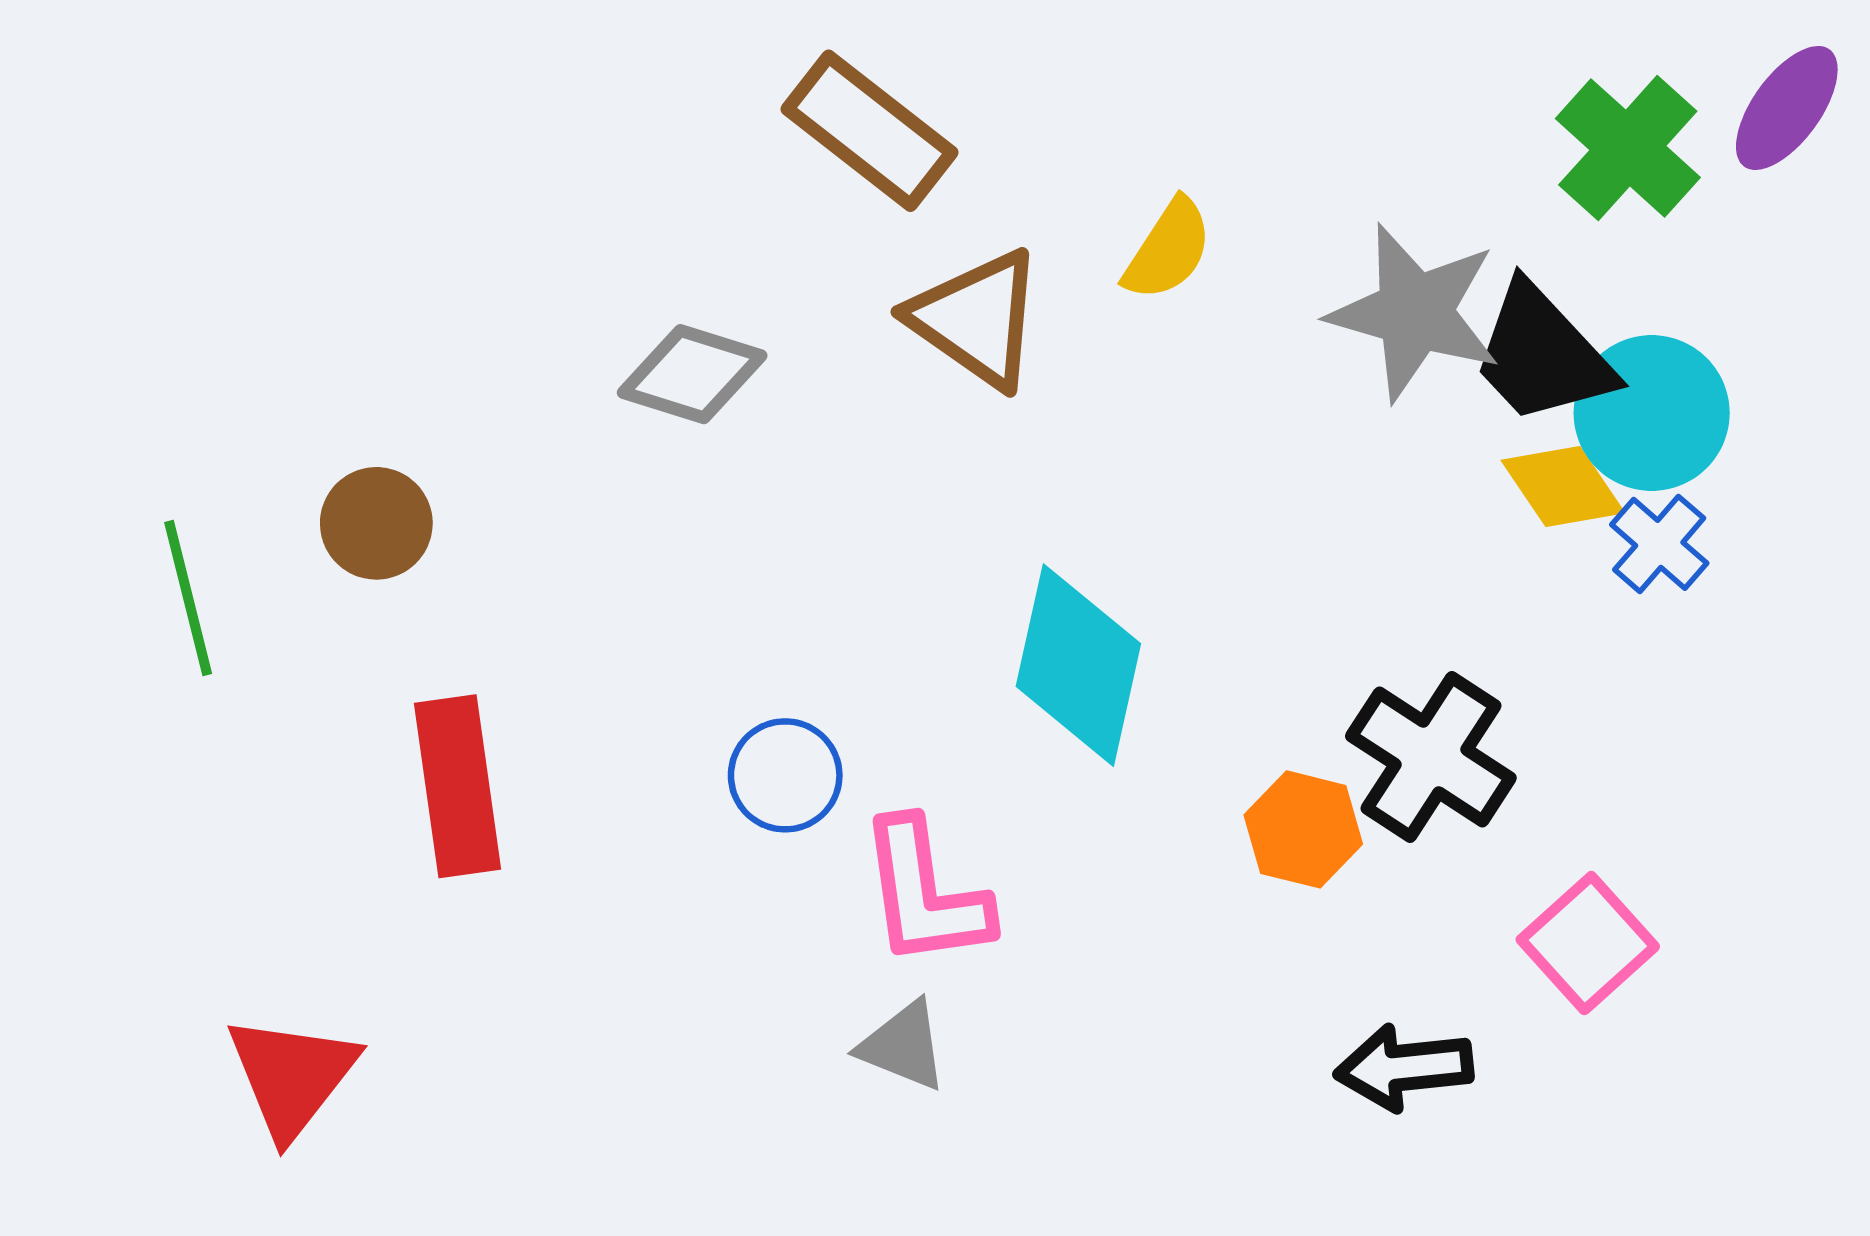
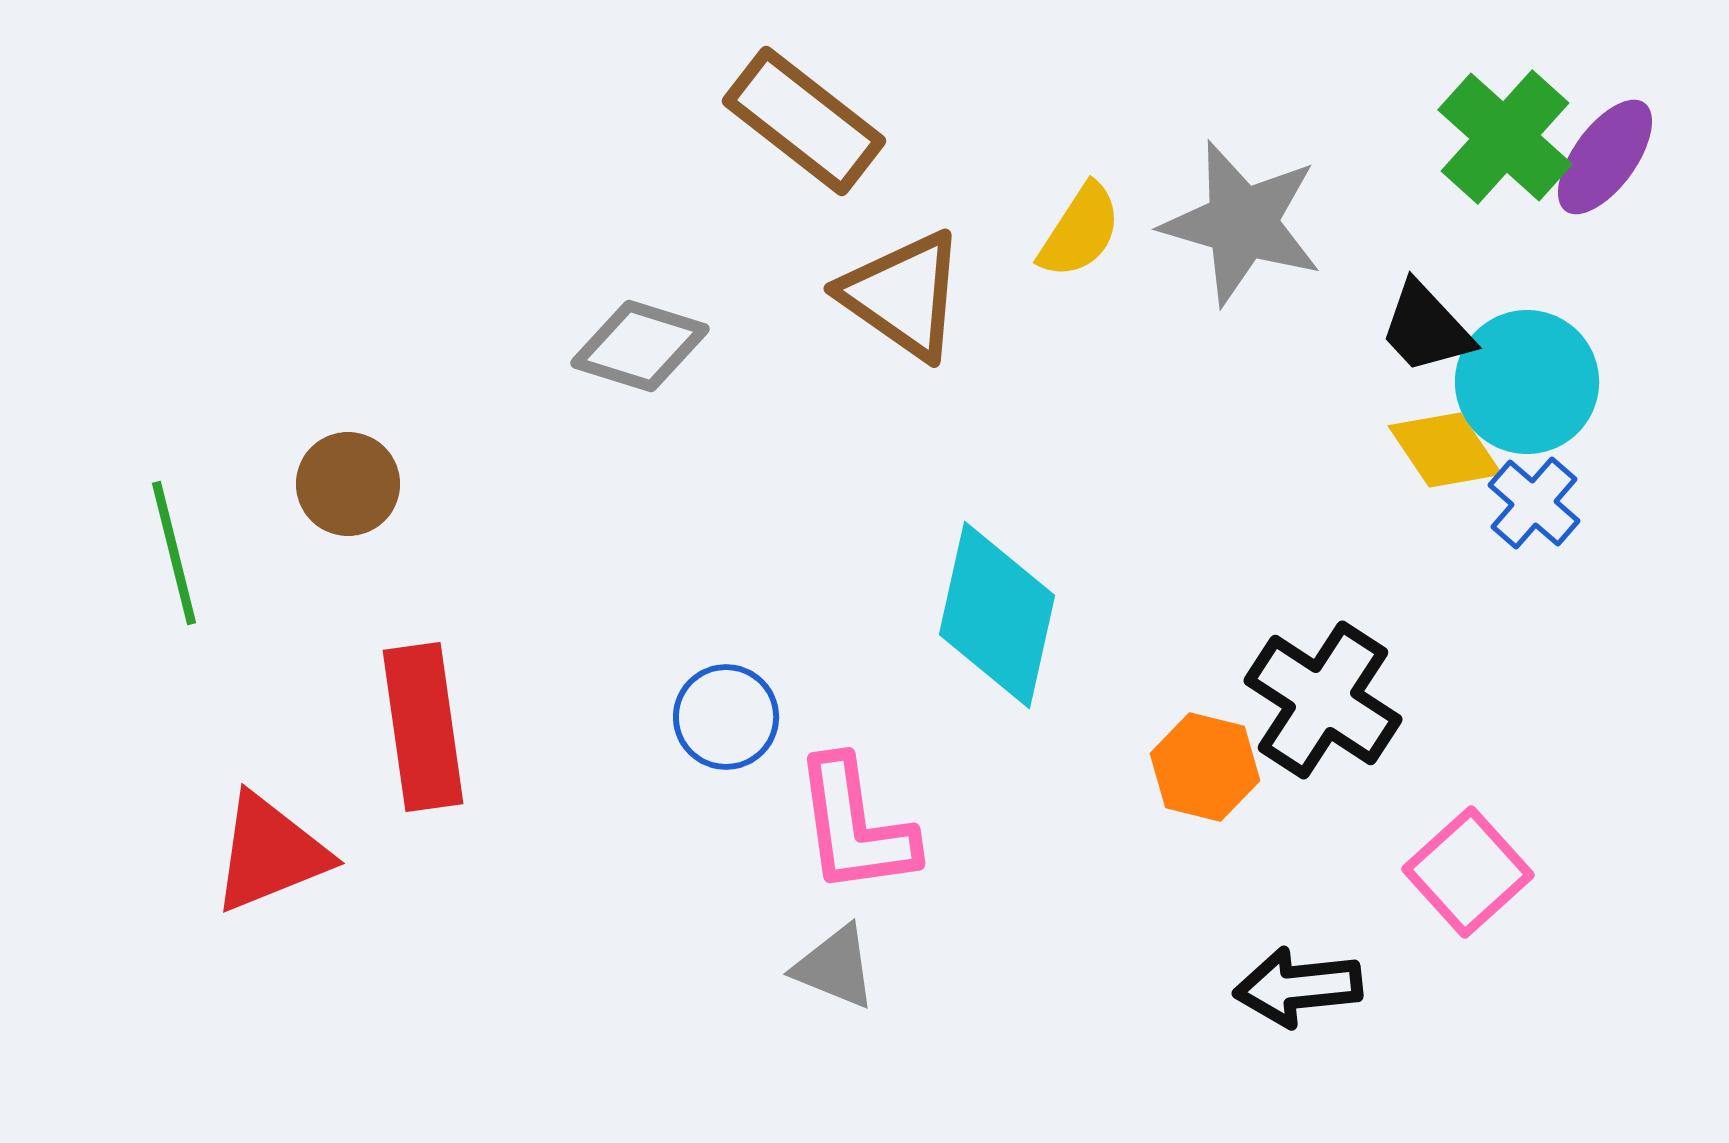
purple ellipse: (1787, 108) -> (1605, 157), moved
gray star: (1415, 312) -> (1242, 223), moved
black trapezoid: (1542, 355) -> (1426, 328), size x0.7
red triangle: (292, 1076) -> (270, 853), moved, turned 30

